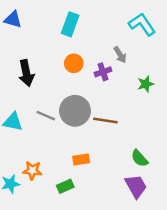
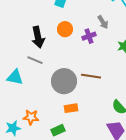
black arrow: (26, 73) -> (38, 37), moved
gray circle: (75, 111) -> (64, 81), moved
gray line: (46, 116) -> (35, 60), moved

